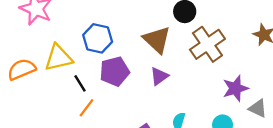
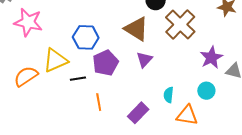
black line: (80, 83) -> (78, 79), turned -56
orange line: (87, 108) -> (99, 102), moved, turned -36

